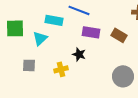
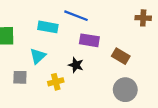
brown rectangle: (119, 35) -> (121, 56), moved
cyan triangle: (40, 38) -> (38, 56), moved

